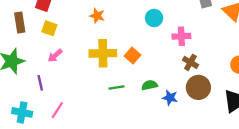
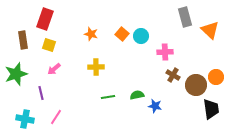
yellow cross: (103, 53) -> (96, 67), size x0.7
orange square: (132, 56) -> (122, 34), moved
brown circle: (198, 87) -> (196, 85), moved

